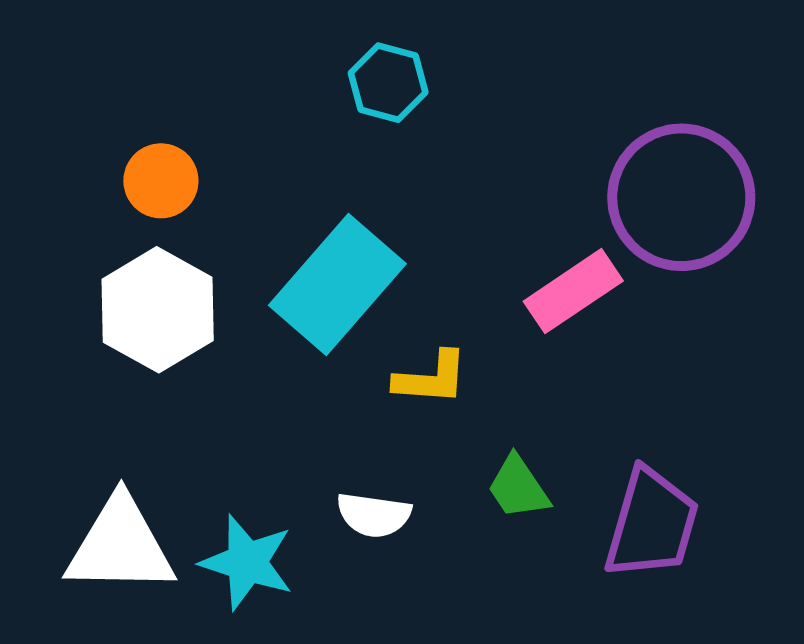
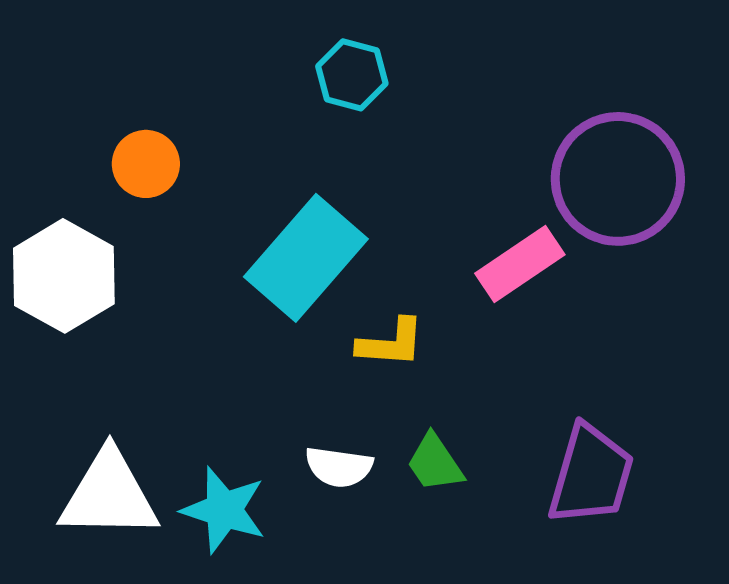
white hexagon: (158, 310) -> (64, 276), moved
green trapezoid: (518, 487) -> (435, 463), moved

